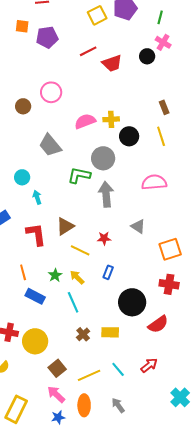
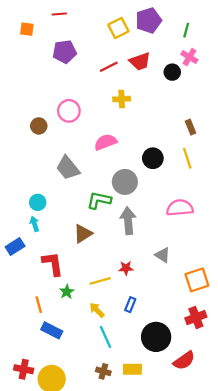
orange square: (22, 26) -> (27, 29), moved
red trapezoid: (112, 63) -> (140, 61), moved
yellow cross: (111, 119) -> (122, 99), moved
cyan arrow: (37, 197) -> (34, 224), moved
brown triangle: (65, 226) -> (83, 234), moved
yellow line: (80, 250) -> (100, 281), turned -42
green star: (55, 275) -> (67, 292), moved
red cross: (169, 284) -> (196, 318), turned -30
cyan line: (73, 302) -> (105, 337), moved
brown cross: (83, 334) -> (103, 371), turned -32

